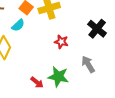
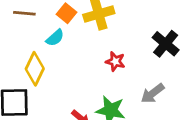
gray arrow: (88, 64) -> (153, 93), turned -96

